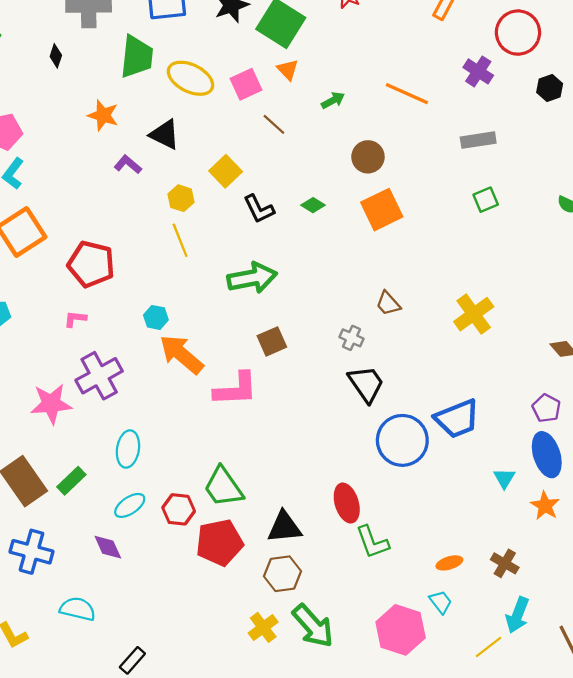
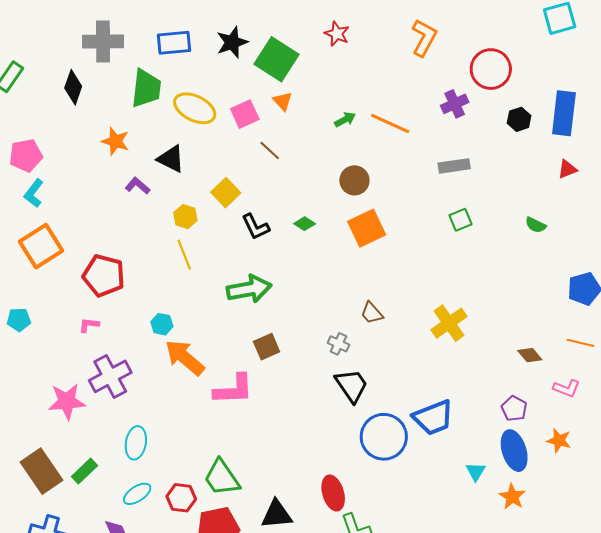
black diamond: (56, 56) -> (73, 87), size x1.6
purple cross: (478, 71) -> (455, 104), turned 32
green arrow: (333, 100) -> (345, 120), moved

